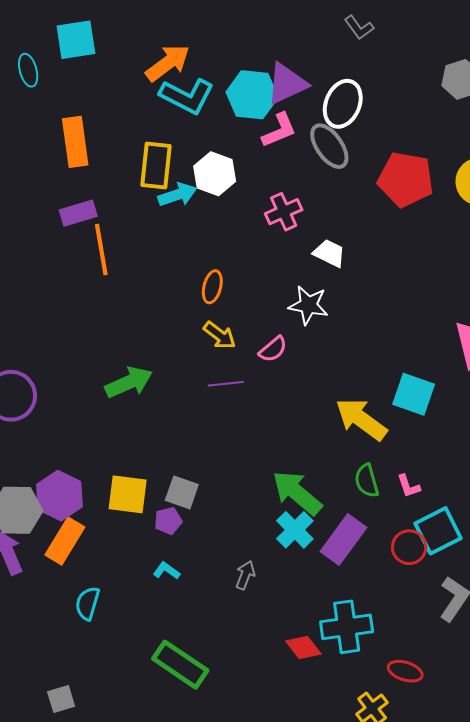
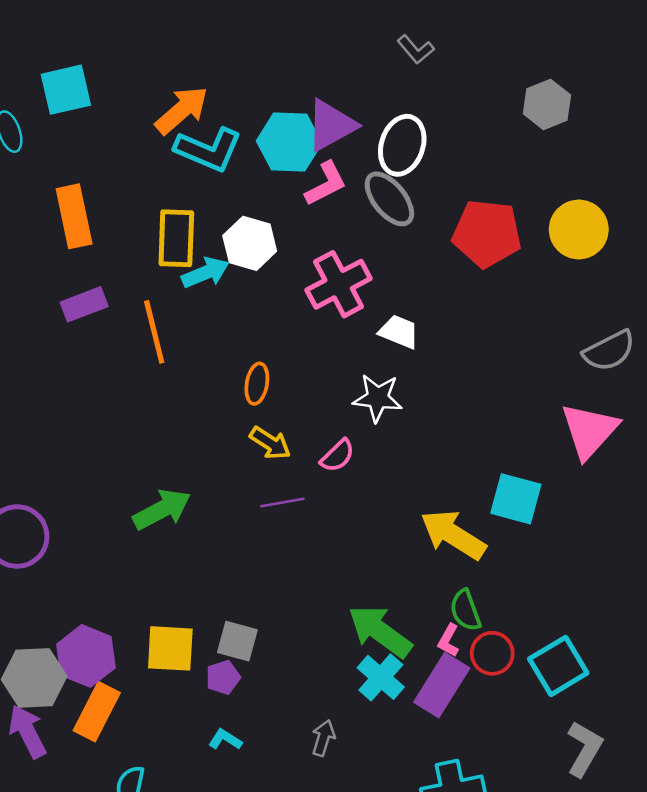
pink cross: (284, 212) -> (339, 284), size x1.4
orange line: (101, 250) -> (154, 332), moved
pink L-shape: (408, 486) -> (449, 640), moved, turned 52
red circle: (409, 547) -> (492, 653), moved

